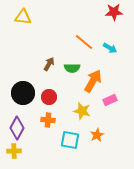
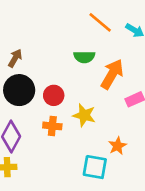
brown arrow: (49, 64) -> (15, 58), moved
yellow star: (82, 111) -> (84, 115), moved
cyan square: (70, 140) -> (95, 167), moved

